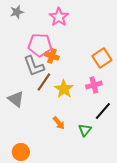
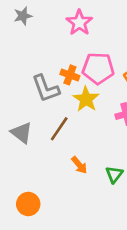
pink pentagon: (40, 45) -> (98, 68), moved
brown line: (44, 82) -> (59, 129), moved
yellow star: (64, 89) -> (86, 99), moved

